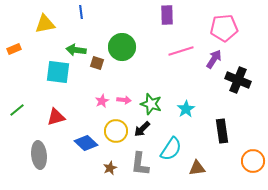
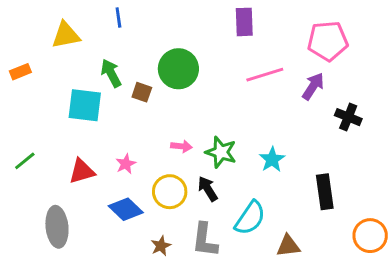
green arrow: (76, 50) -> (111, 73), turned 54
black cross: (238, 80) -> (348, 117), size x0.7
pink star: (102, 101) -> (126, 164), moved
black arrow: (142, 129) -> (208, 189), turned 102

